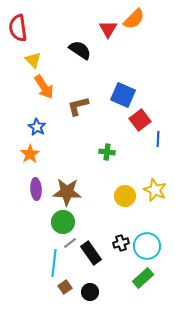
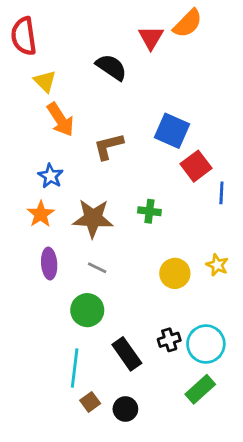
yellow star: (155, 190) -> (217, 265), size x0.7
brown star: (67, 192) -> (93, 218), moved
gray line: (70, 243) -> (97, 268), moved, turned 64

